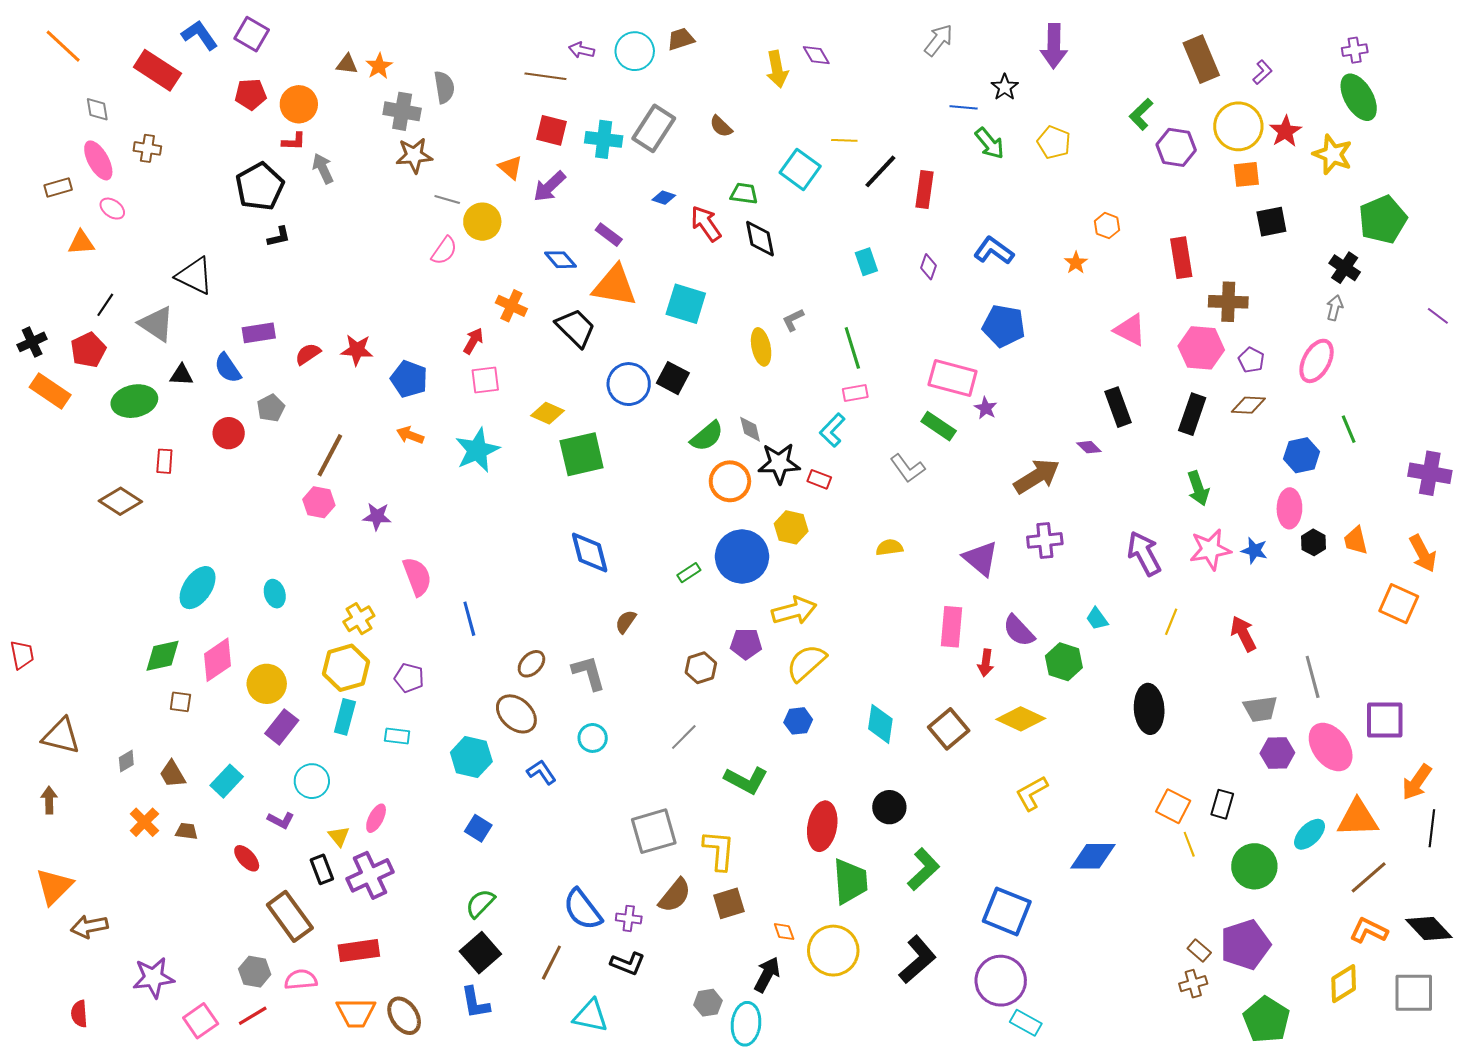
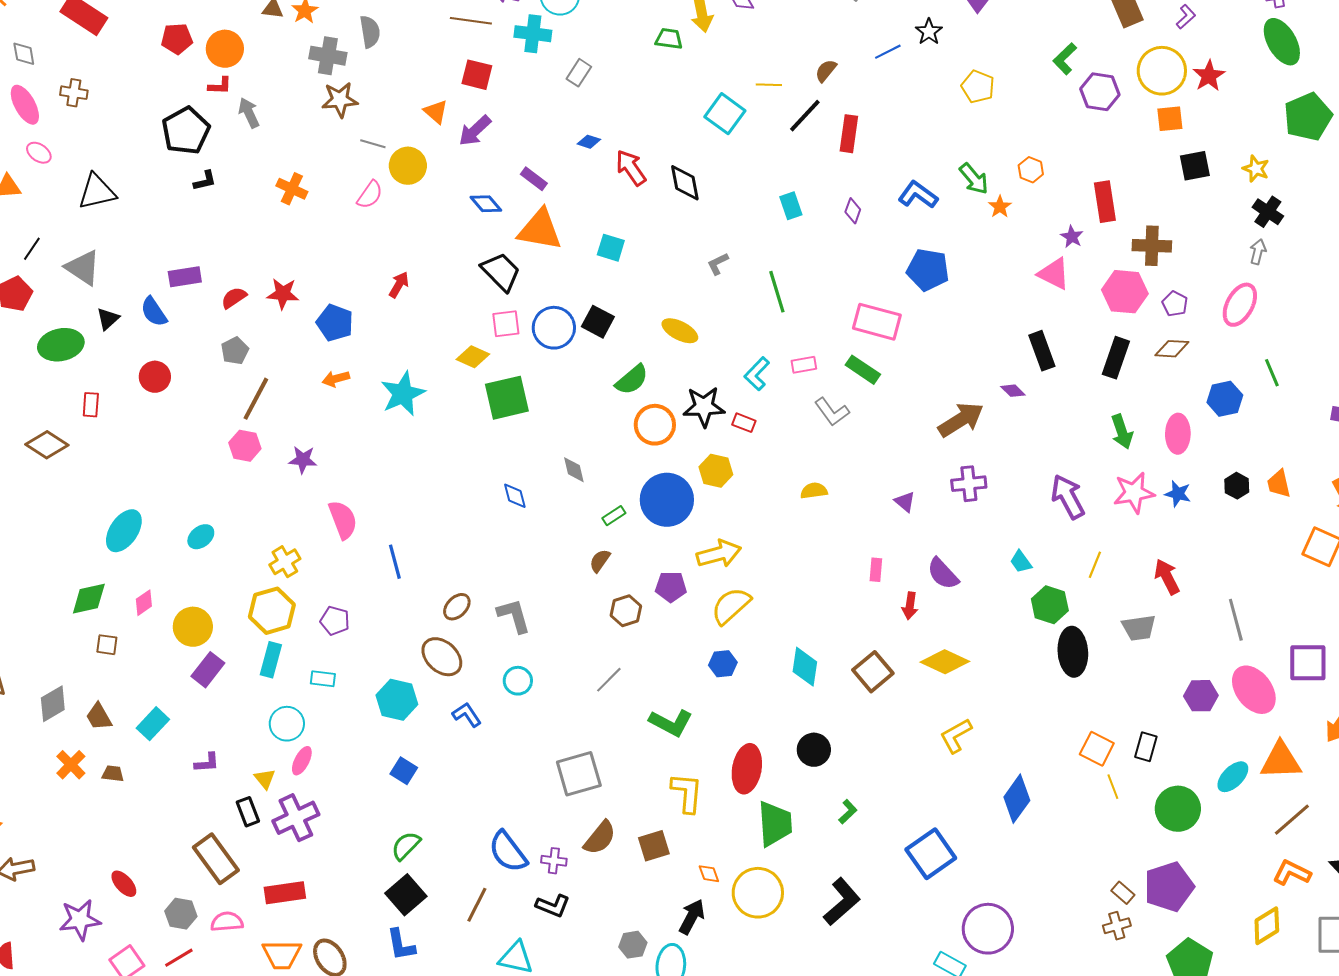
blue line: (964, 107) -> (888, 52), turned -32
brown semicircle: (721, 126) -> (826, 71), moved, turned 85
gray rectangle: (654, 128) -> (579, 73), size x0.6
cyan cross: (604, 139) -> (533, 34), moved
green arrow: (990, 143) -> (974, 179), moved
yellow star: (1333, 154) -> (1256, 169), moved, size x0.7
green trapezoid: (744, 194) -> (669, 39), moved
green pentagon: (1383, 220) -> (1308, 117), moved
black triangle: (195, 276) -> (97, 192), moved, turned -39
cyan square: (686, 304) -> (611, 248), size x0.7
orange cross: (511, 306) -> (292, 189), moved
yellow ellipse: (761, 347) -> (680, 331), moved, turned -51
black triangle: (181, 375) -> (108, 319), turned -45
pink square: (485, 380) -> (506, 324), moved
pink rectangle: (855, 393) -> (804, 365), moved
gray pentagon: (271, 408) -> (235, 351), moved
purple star: (986, 408) -> (1072, 237), moved
gray diamond: (750, 429) -> (574, 470), moved
orange arrow: (410, 435) -> (336, 379), turned -36
pink ellipse: (1289, 508) -> (1178, 434), moved
blue diamond: (590, 552) -> (515, 496), size x0.6
purple triangle: (981, 559) -> (905, 502), size x0.6
cyan ellipse: (275, 594) -> (201, 537), turned 68
brown semicircle: (626, 622) -> (600, 561), moved
pink rectangle: (952, 627) -> (876, 570), size x0.6
pink diamond: (218, 660) -> (144, 603), size x0.6
green hexagon: (1064, 662) -> (1050, 605), moved
gray trapezoid: (1260, 709) -> (1139, 628), moved
gray diamond: (126, 761) -> (53, 704), size x1.6
cyan circle: (312, 781) -> (287, 724), moved
purple L-shape: (281, 820) -> (207, 763), turned -32
yellow L-shape: (719, 850) -> (687, 793), moved
blue diamond: (1093, 856) -> (1017, 799), turned -54
red ellipse: (247, 858) -> (124, 884), moved
green L-shape: (923, 869) -> (848, 812), size x0.6
blue square: (1007, 911) -> (931, 854), turned 33
purple circle: (1001, 981) -> (988, 929), moved

